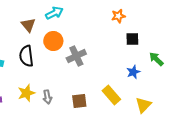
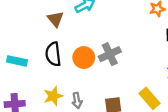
orange circle: (53, 41) -> (84, 58), moved

